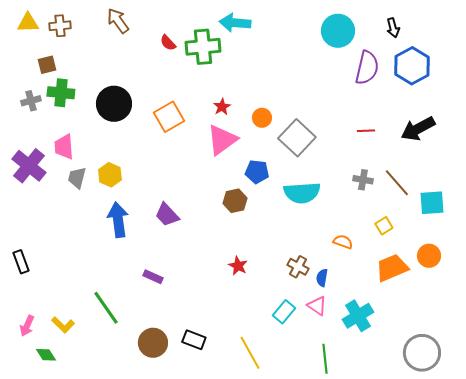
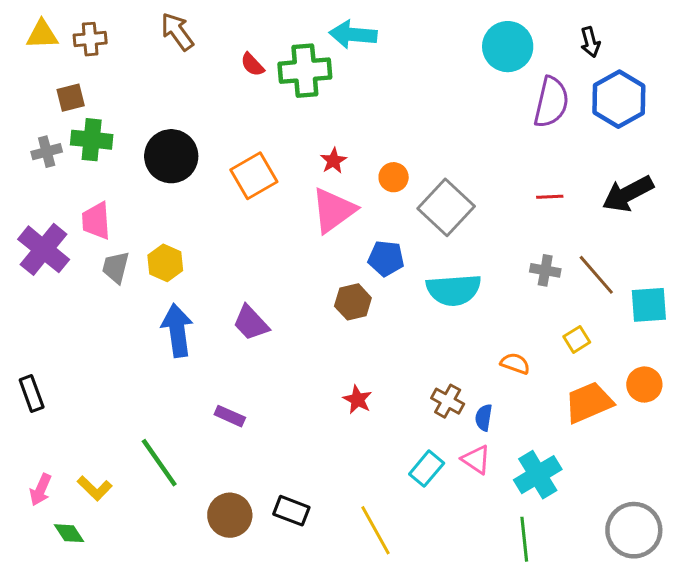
green line: (325, 359) -> (524, 539), moved

